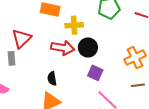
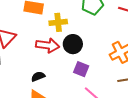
black semicircle: (52, 79) -> (38, 76), turned 80

